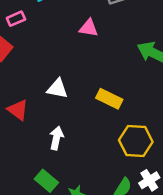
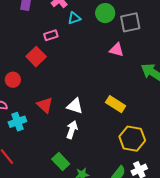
pink triangle: (89, 28) -> (117, 50), moved
white triangle: (57, 89) -> (75, 106), moved

